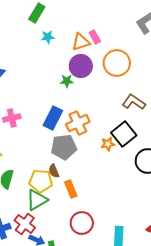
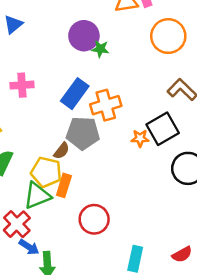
purple circle: (81, 66) -> (84, 36), moved
brown semicircle: (54, 171) -> (62, 151), moved, turned -128
orange rectangle: (71, 189) -> (64, 185), moved, turned 30
red circle: (82, 223) -> (94, 219), moved

